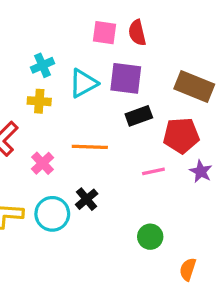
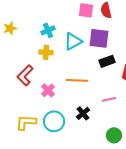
pink line: (153, 171) -> (109, 99), moved
black cross: (87, 199) -> (83, 113), moved

